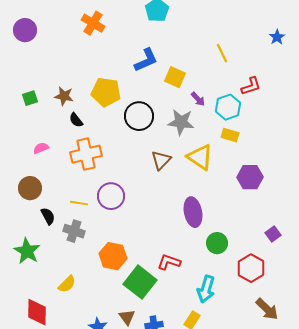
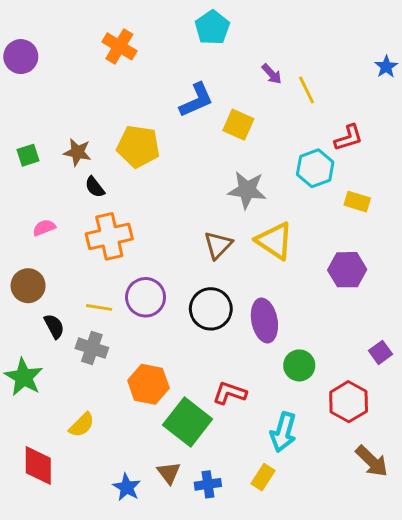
purple arrow: (198, 99) -> (272, 74), moved
black circle: (139, 116) -> (211, 309), moved
yellow rectangle: (230, 135) -> (357, 202), moved

